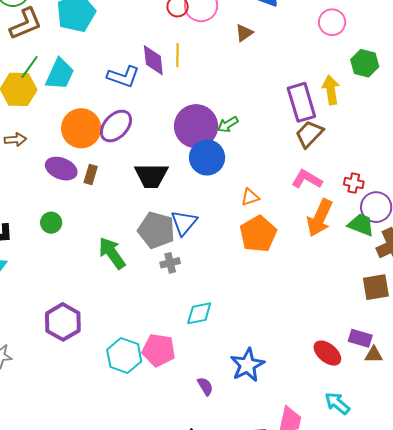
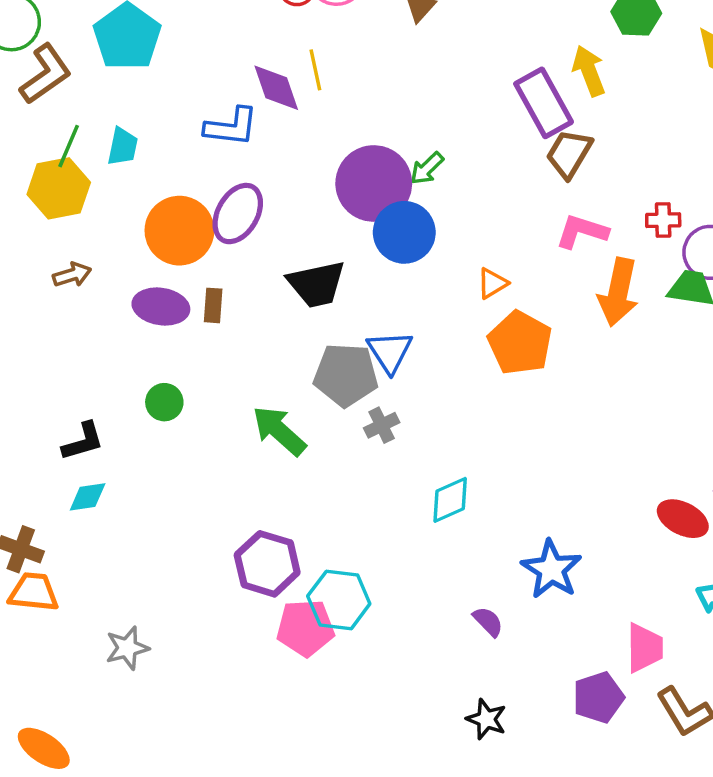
cyan trapezoid: (60, 74) -> (123, 147), size x0.7
purple hexagon: (63, 322) -> (267, 564), moved
pink pentagon: (159, 350) -> (305, 628), moved

